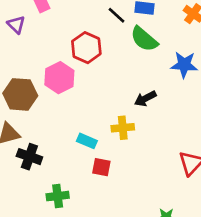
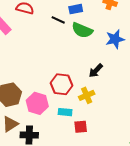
red hexagon: (86, 48) -> (62, 84), moved
pink hexagon: (59, 78) -> (37, 103), moved

